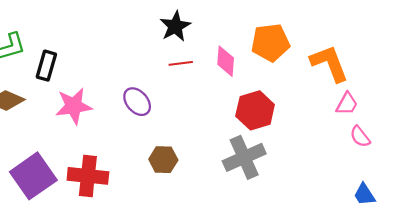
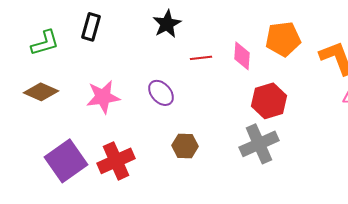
black star: (175, 26) -> (167, 24), moved
black rectangle: (46, 66) -> (91, 27), moved
red cross: (88, 176) -> (116, 161), turned -30

